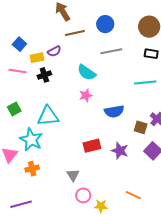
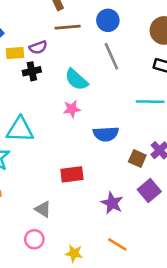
gray line: (111, 51) -> (111, 56), turned 70
black cross: (44, 75) -> (32, 71), moved
purple star: (120, 151) -> (112, 203), moved
gray triangle: (73, 175) -> (43, 209), turned -32
pink circle: (83, 195) -> (34, 239), moved

